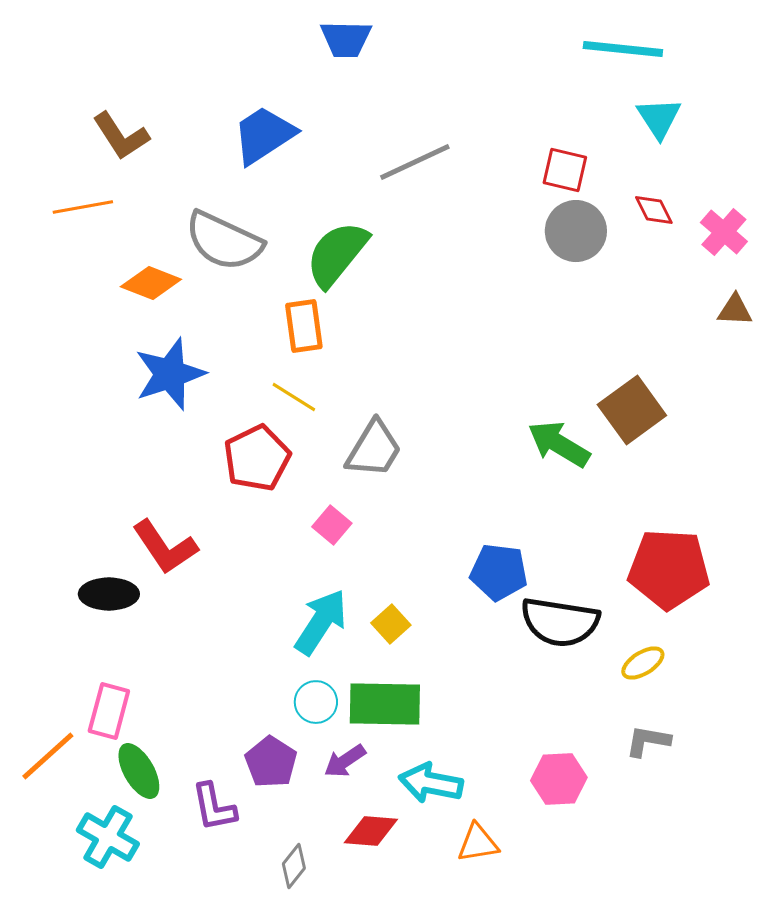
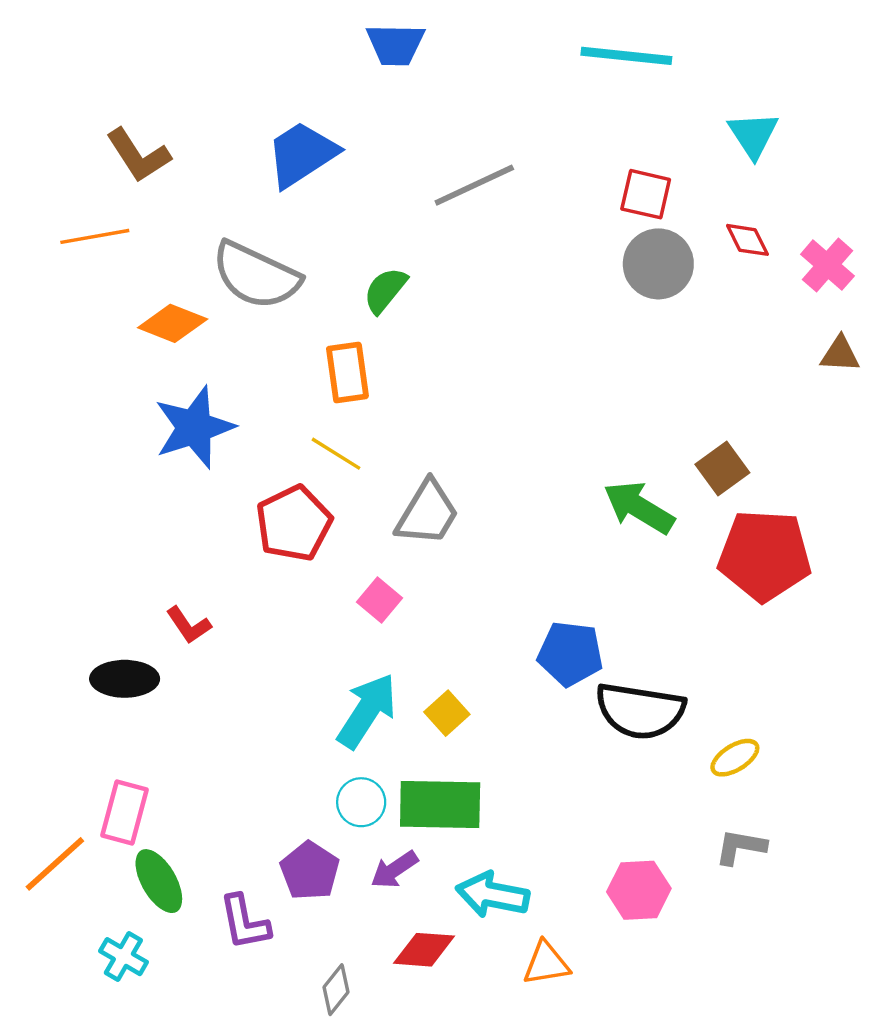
cyan line: (623, 49) -> (626, 56), moved
green semicircle: (337, 254) -> (385, 290), size x0.6
brown square: (632, 410) -> (722, 468), size x0.7
red L-shape: (165, 547) -> (189, 625), size x0.6
red pentagon: (669, 569) -> (765, 555), moved
cyan cross: (108, 837) -> (123, 957), size x0.7

